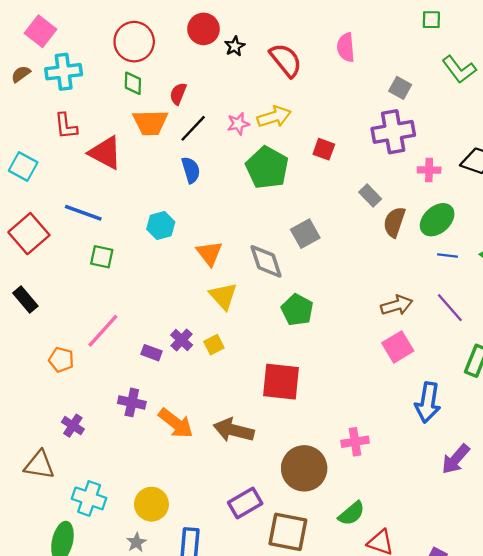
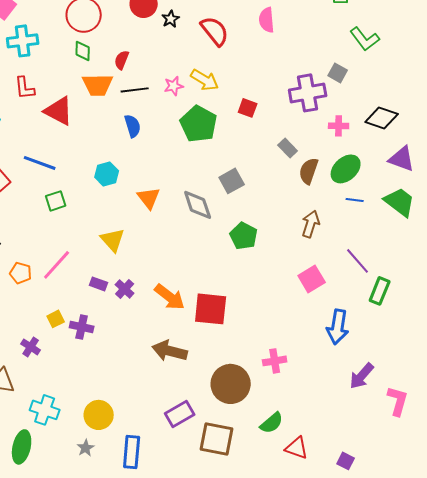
gray square: (400, 88) -> (338, 73), moved
yellow arrow: (274, 117) -> (205, 80), turned 48
black line: (193, 128) -> (135, 90), turned 40
green square: (102, 257) -> (56, 201), turned -30
yellow triangle: (223, 296) -> (113, 240), moved
brown arrow: (397, 305) -> (311, 224), moved, turned -56
purple line: (450, 308) -> (358, 261), moved
green pentagon: (297, 310) -> (244, 236), moved
purple cross: (182, 340) -> (125, 289), moved
yellow square: (214, 345) -> (56, 319), moved
orange pentagon: (61, 360) -> (21, 273), moved
orange arrow: (176, 423) -> (170, 297), moved

